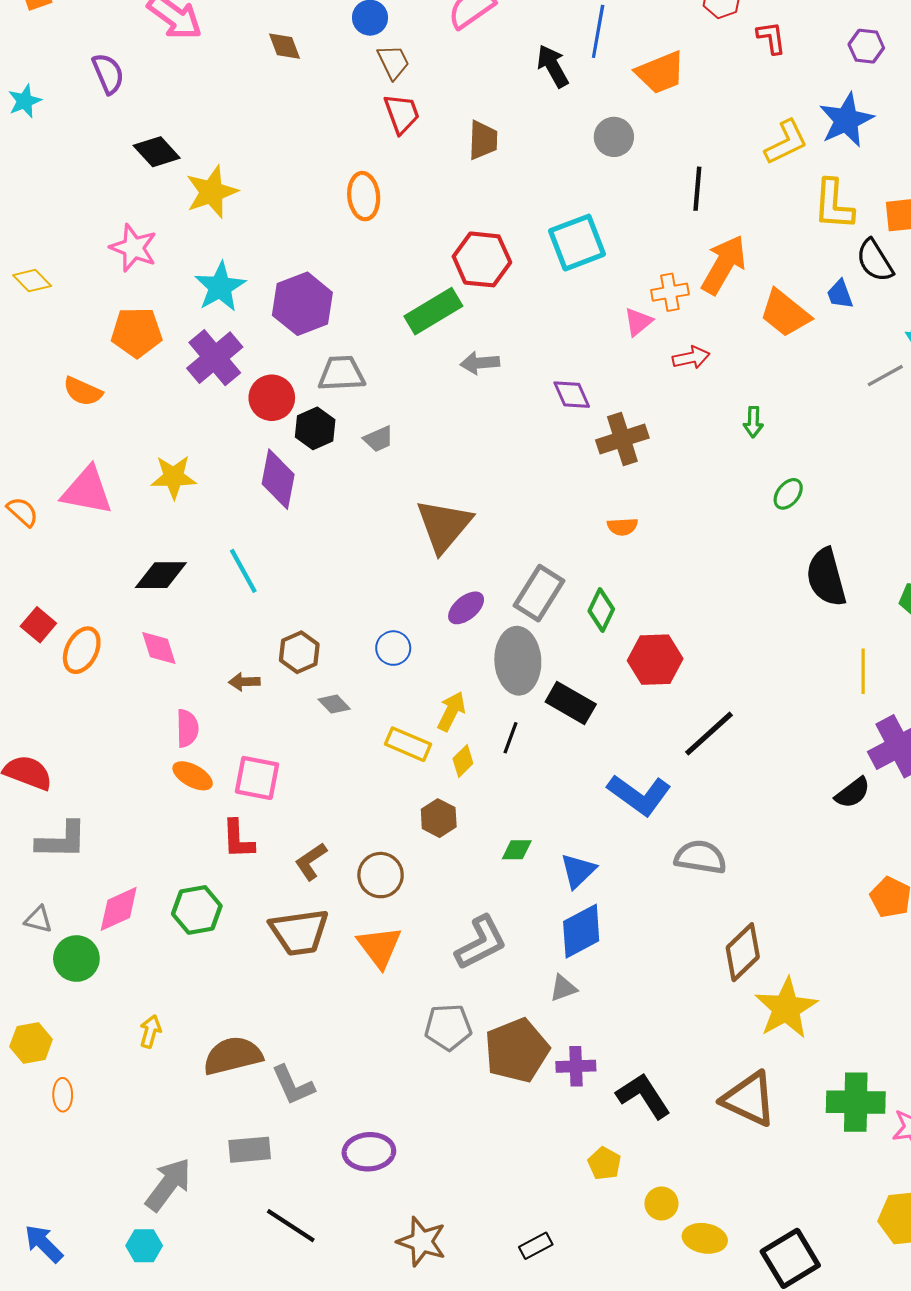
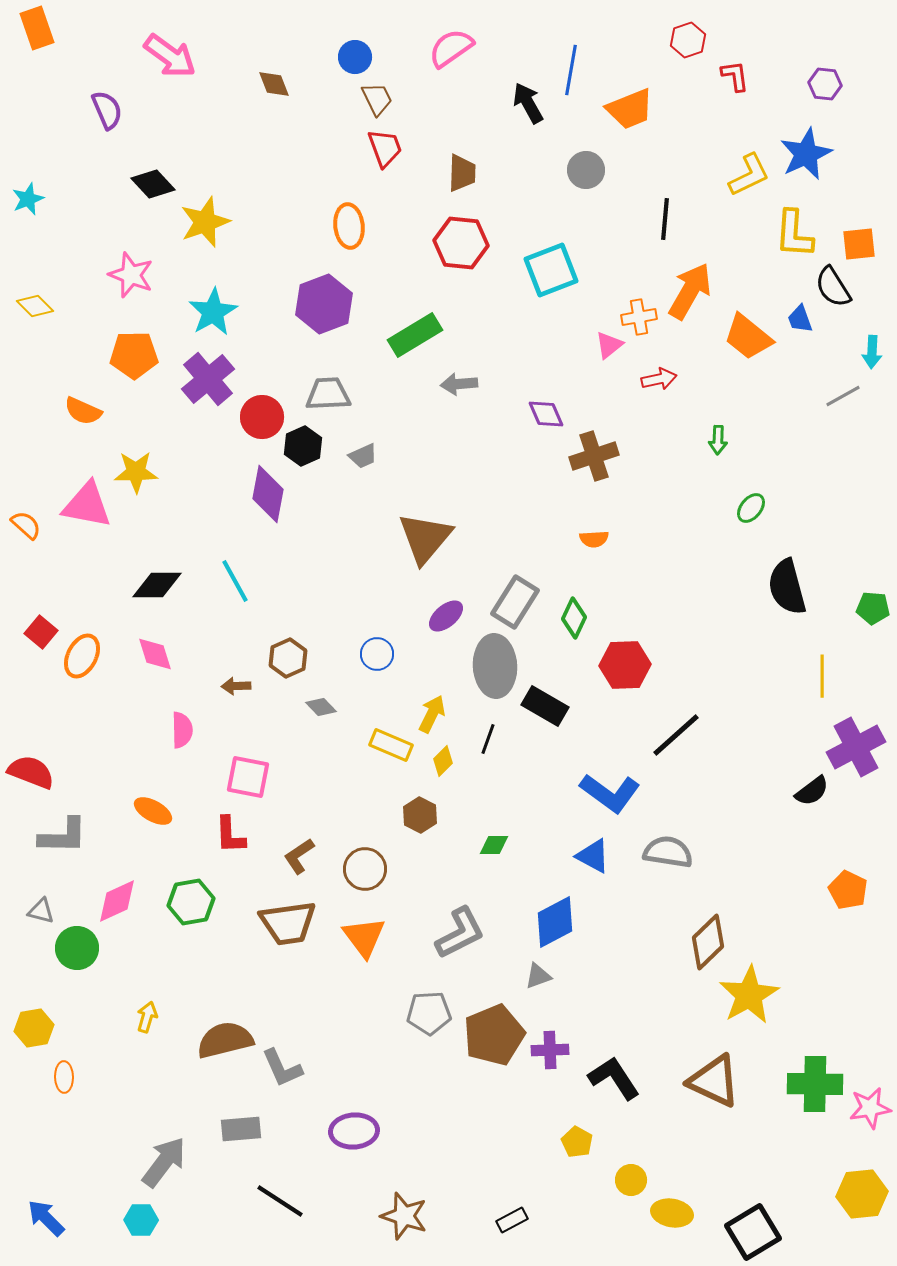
cyan star: (25, 101) -> (28, 199), moved
red hexagon: (482, 259) -> (461, 243), moved
purple hexagon: (302, 304) -> (324, 304), moved
yellow star: (174, 477) -> (136, 472), moved
orange ellipse: (193, 776) -> (153, 811), moved
blue triangle: (578, 871) -> (593, 856), moved, turned -48

